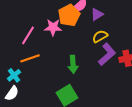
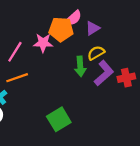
orange pentagon: (69, 15) -> (61, 29), turned 30
green arrow: (73, 64) -> (80, 66), moved

